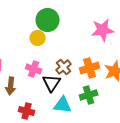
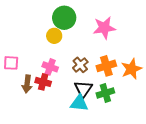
pink star: (103, 30) -> (104, 28), moved
black triangle: (52, 83) -> (83, 89), moved
red cross: (27, 111) -> (43, 82), moved

